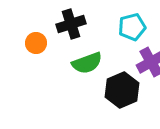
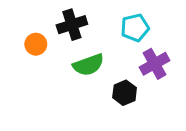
black hexagon: (122, 90) -> (125, 93), size x0.7

